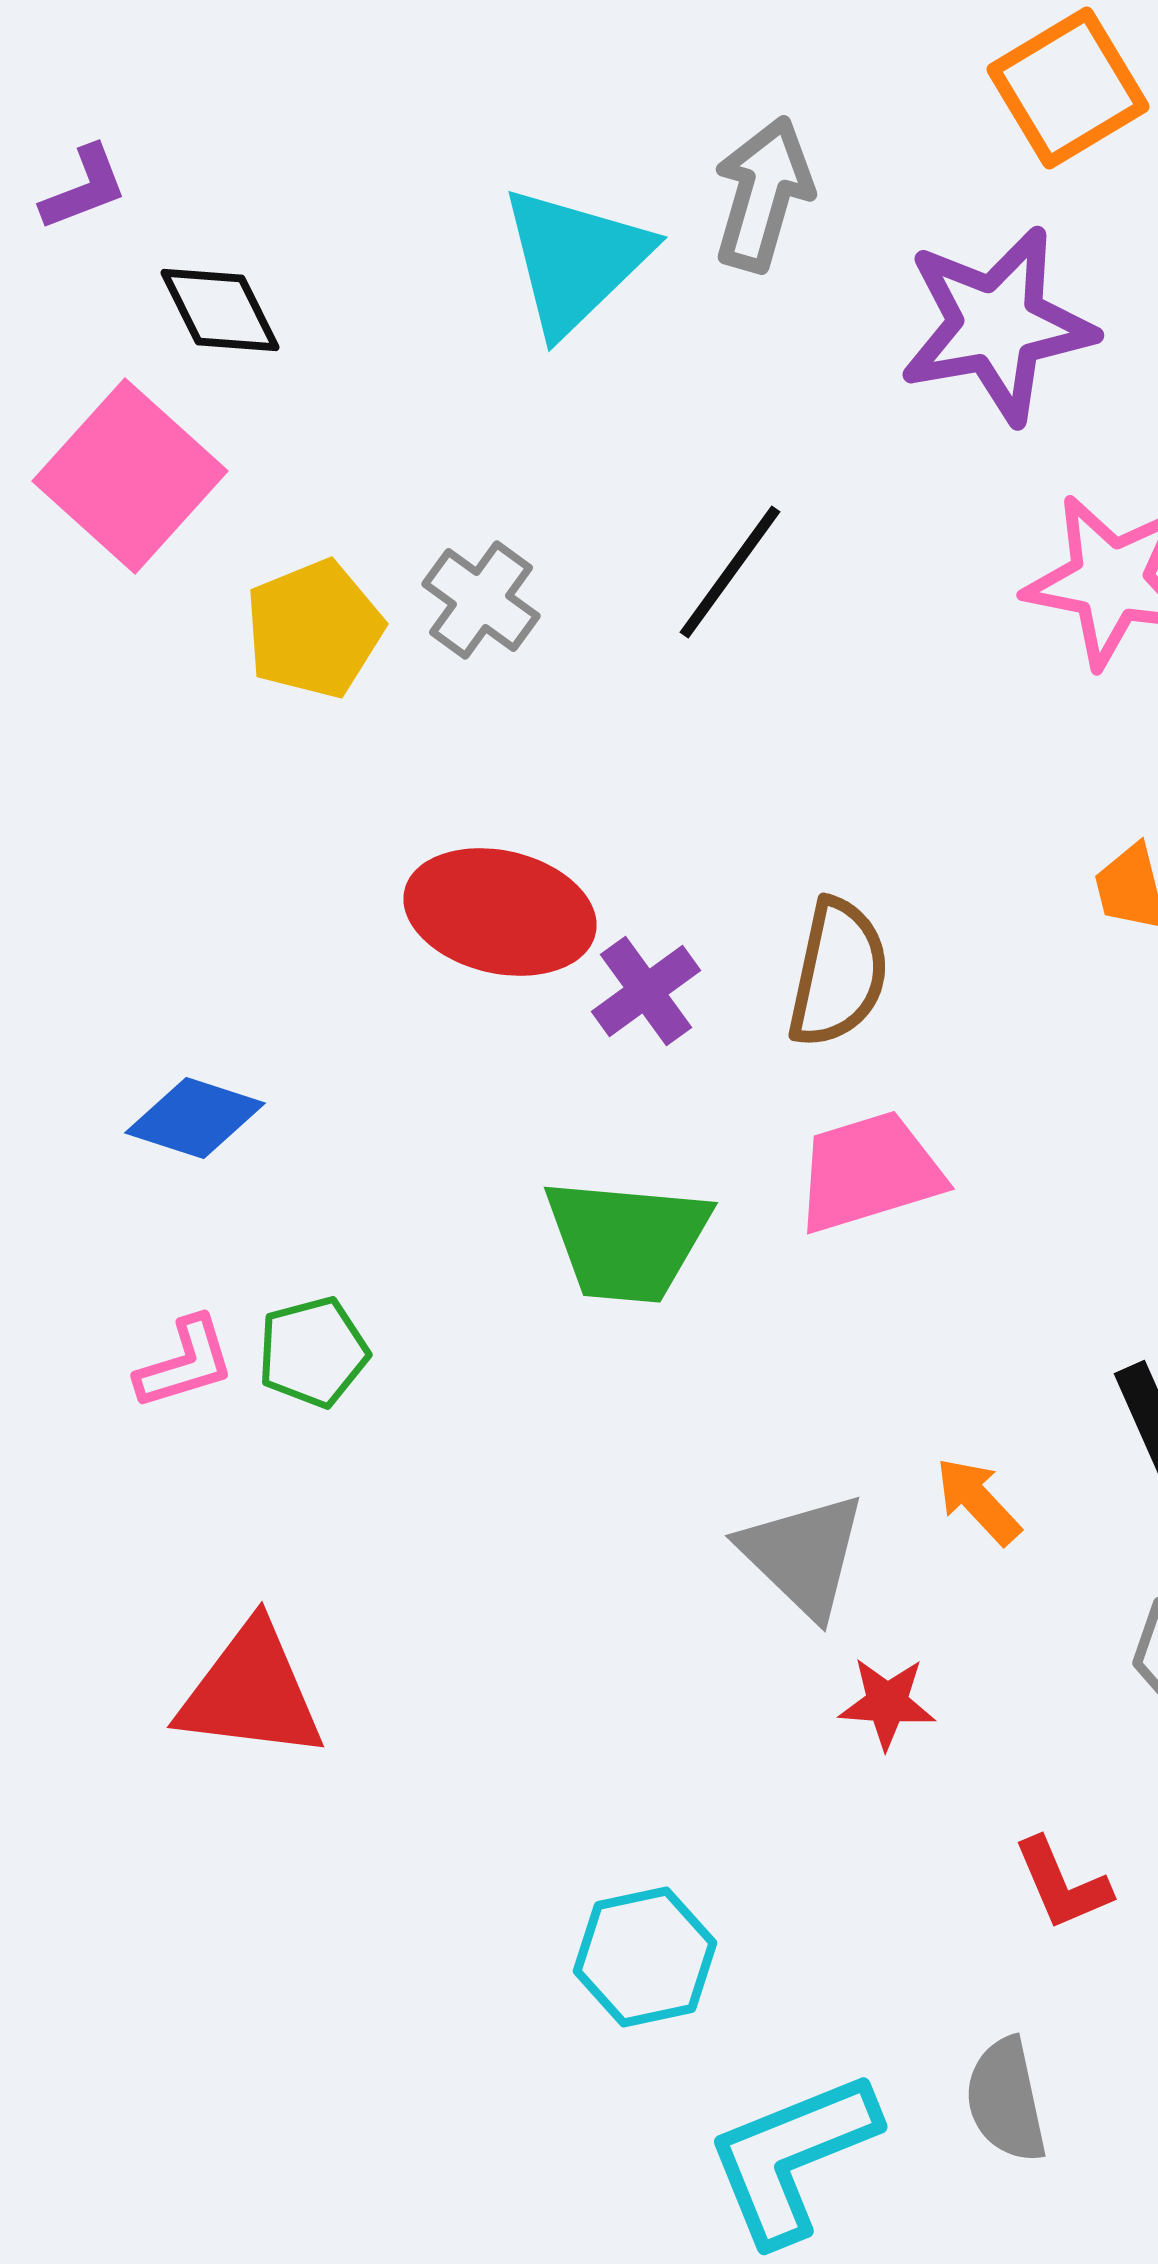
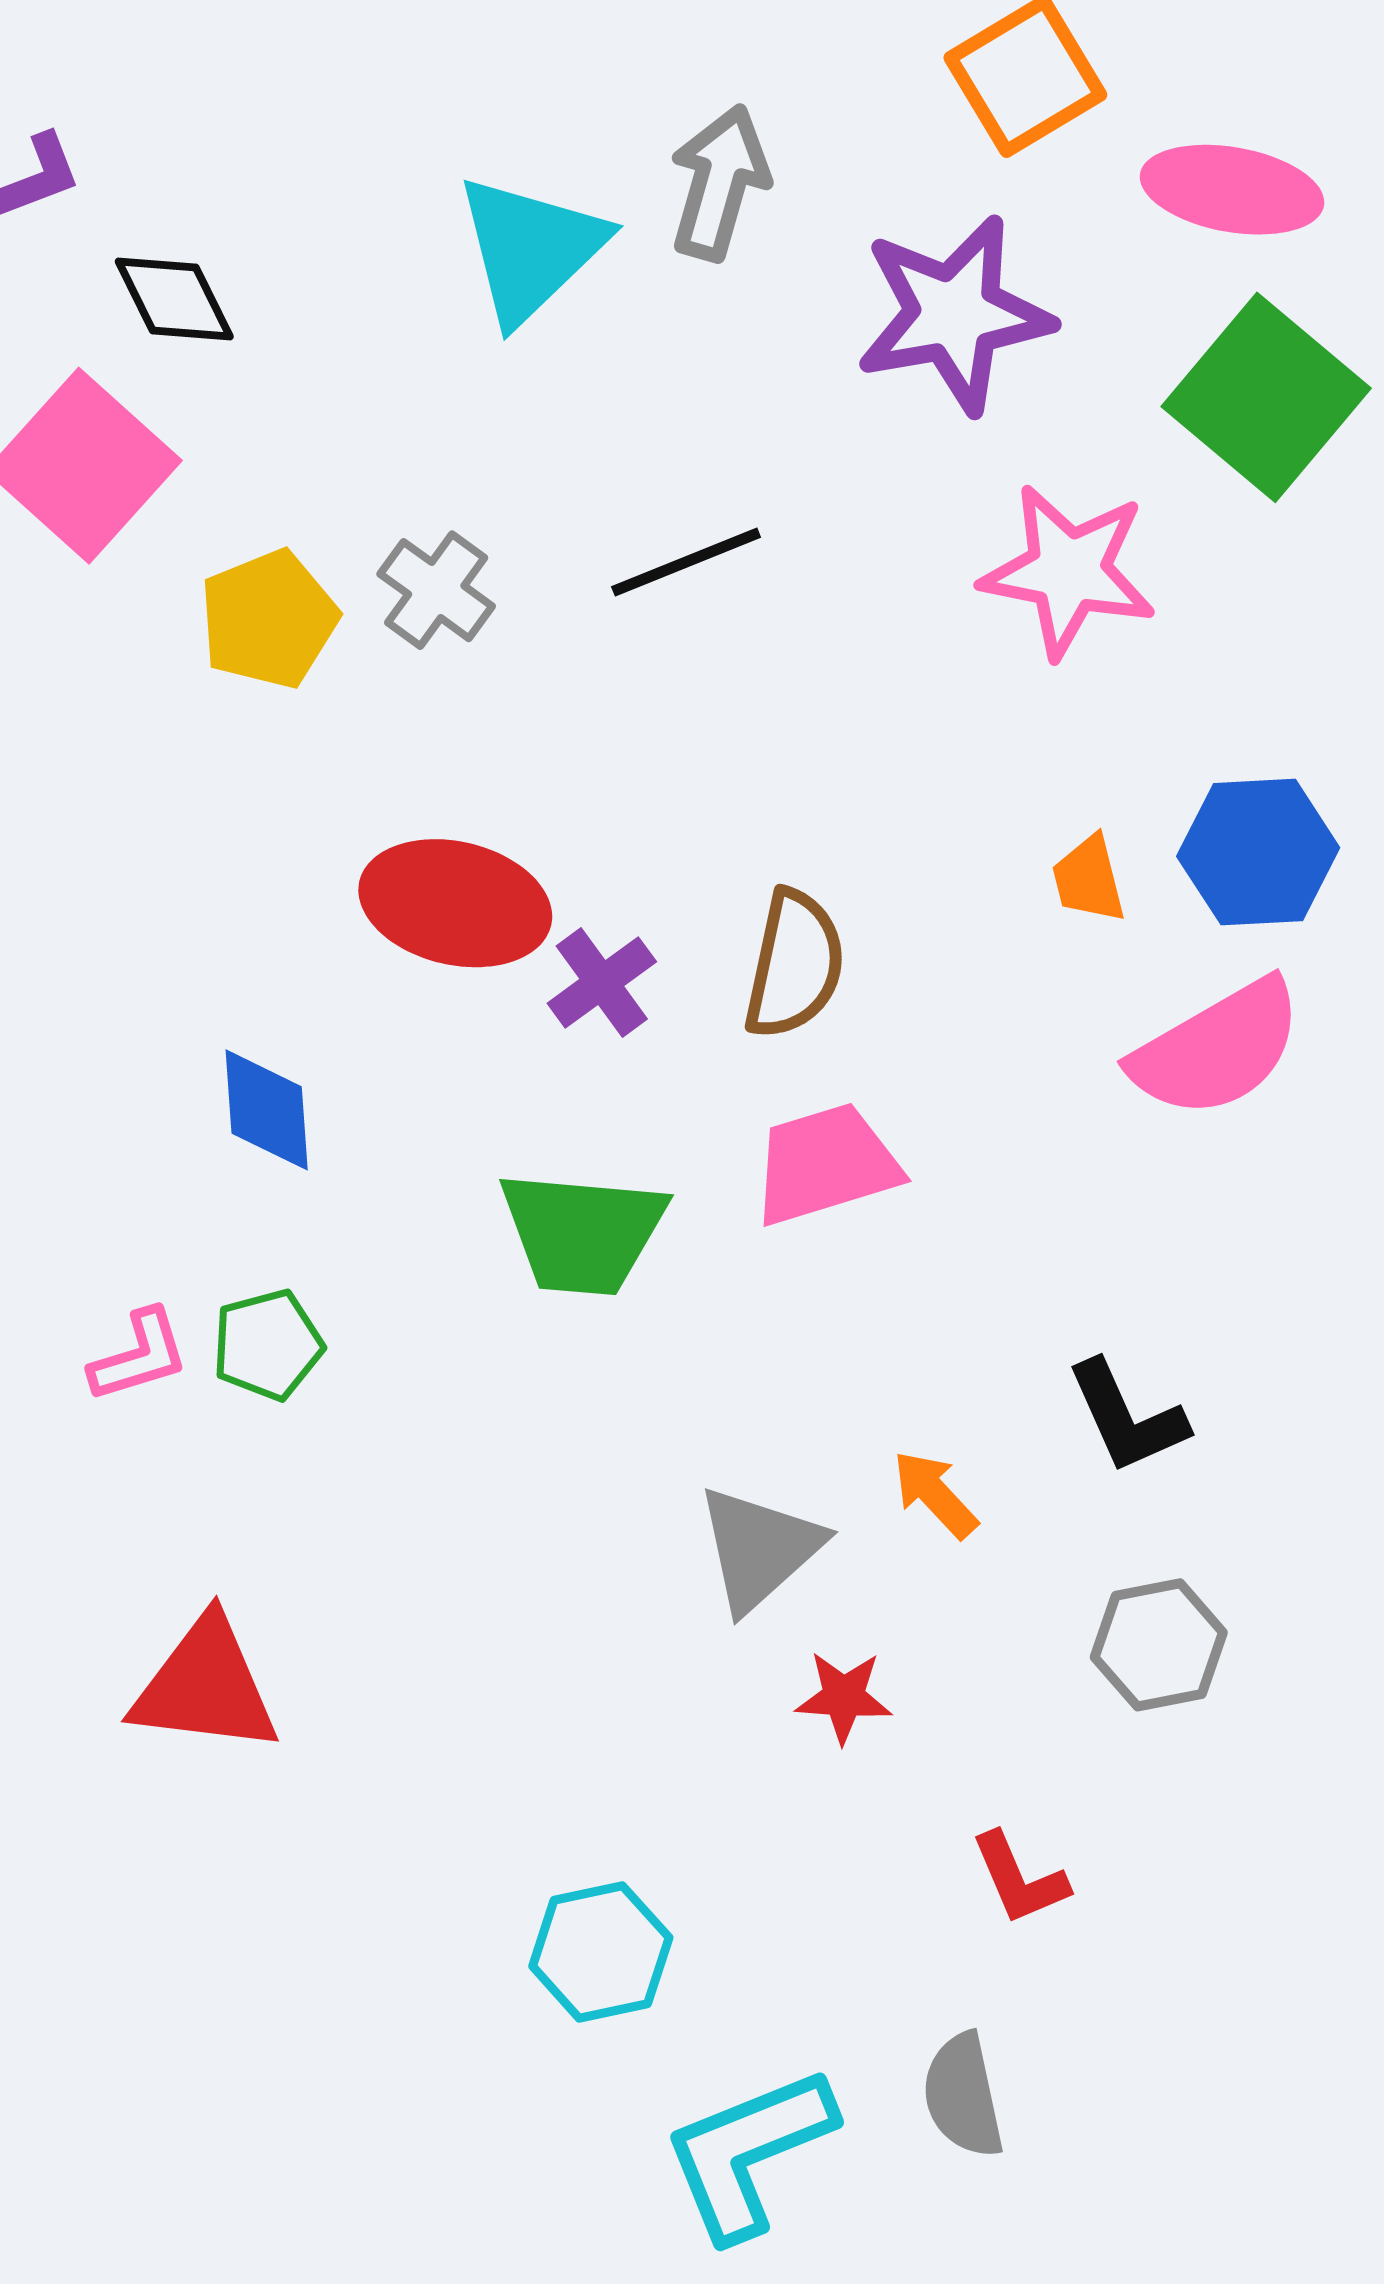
black line: (730, 572) -> (686, 562), turned 32
blue diamond: (195, 1118) -> (267, 1110), moved, turned 68
gray triangle: (803, 1555) -> (759, 1549), turned 34

